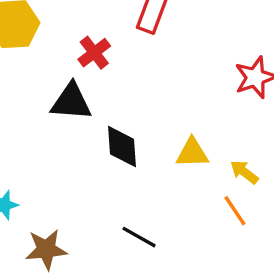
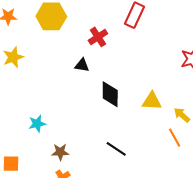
black triangle: (71, 102) -> (82, 65), size x0.6
brown star: (46, 249) -> (60, 152), size x0.7

